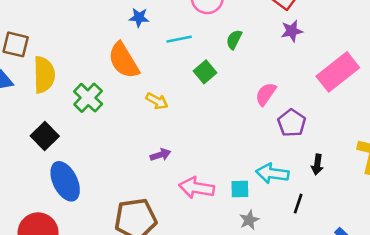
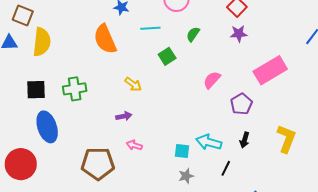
green cross: (88, 98) -> (75, 89), moved, turned 30
yellow arrow: (157, 101) -> (133, 84), moved
purple pentagon: (292, 123) -> (241, 104), moved
black square: (45, 136) -> (36, 90), turned 35
pink arrow: (196, 188) -> (134, 145), moved, size x0.6

